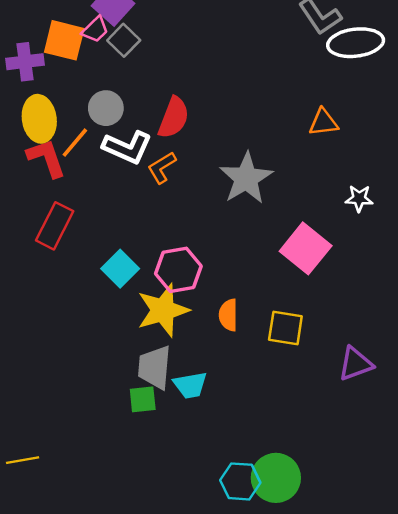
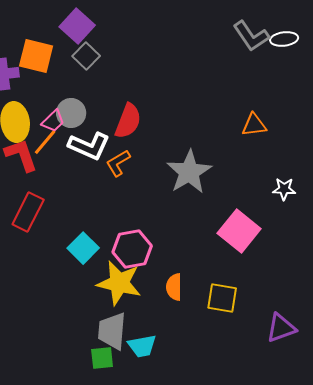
pink trapezoid: (95, 30) -> (53, 121), moved
white ellipse: (356, 43) -> (284, 39), moved, size x0.6
yellow star: (163, 310) -> (119, 283), turned 30

